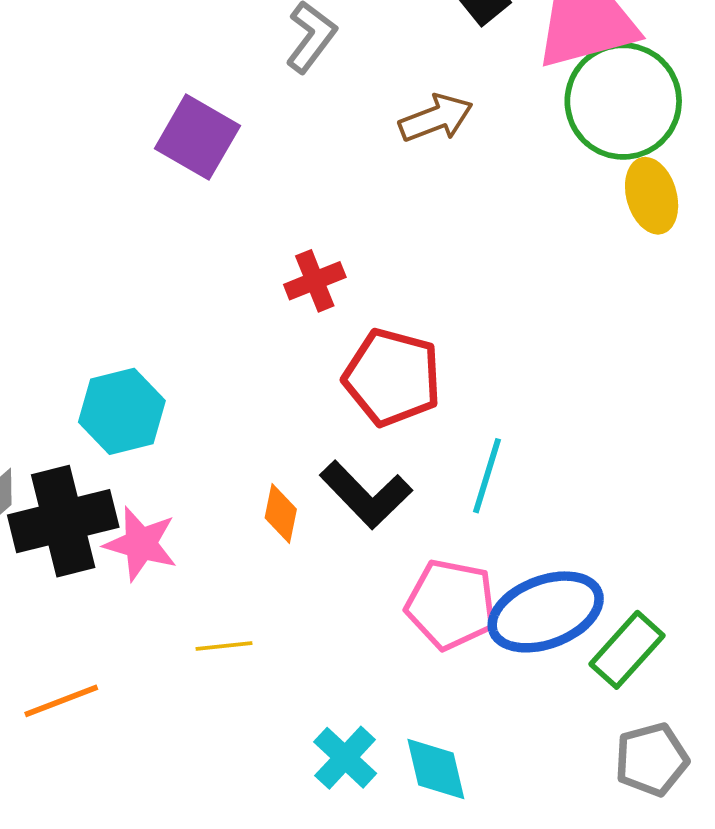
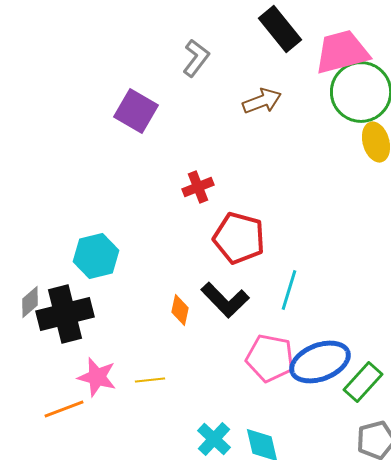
pink star: (141, 544) -> (97, 377), moved

